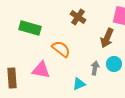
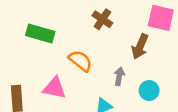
cyan circle: (114, 64) -> (149, 91), moved
gray arrow: (95, 68) -> (119, 76), moved

